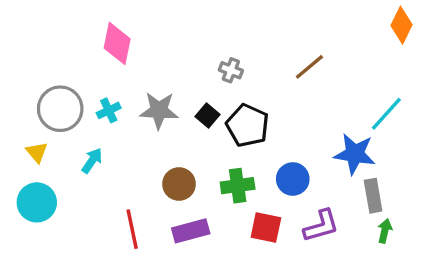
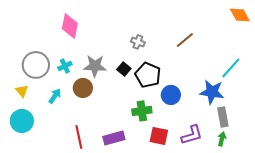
orange diamond: (401, 25) -> (240, 15), turned -55
blue circle: (293, 179) -> (171, 95), moved
brown circle: (179, 184) -> (83, 88), moved
green arrow: (385, 231) -> (222, 139), moved

